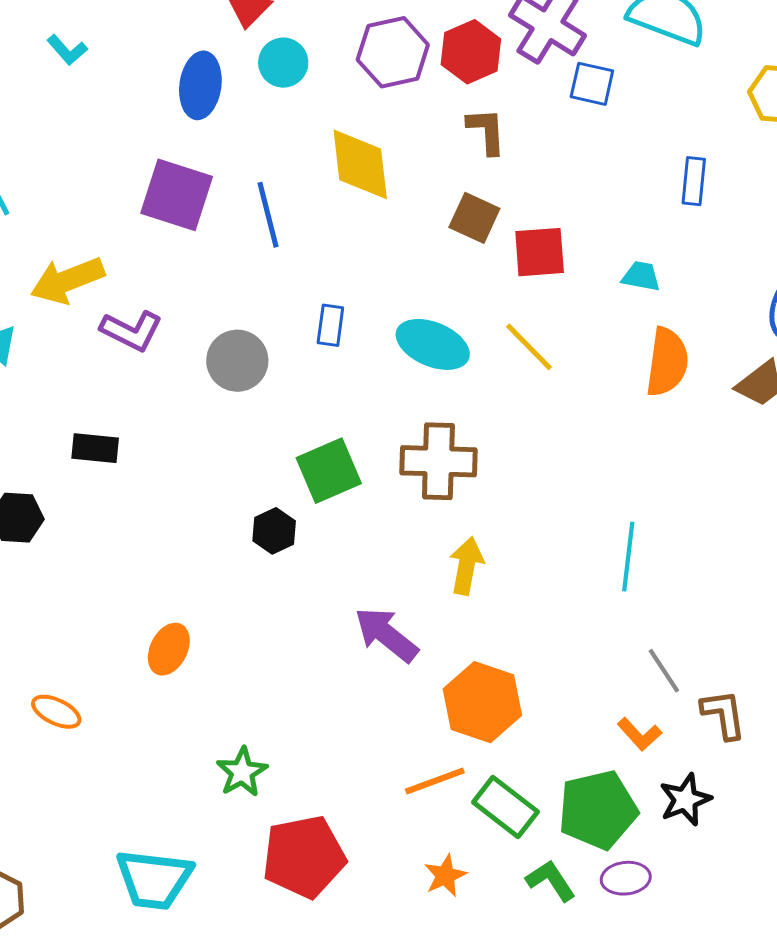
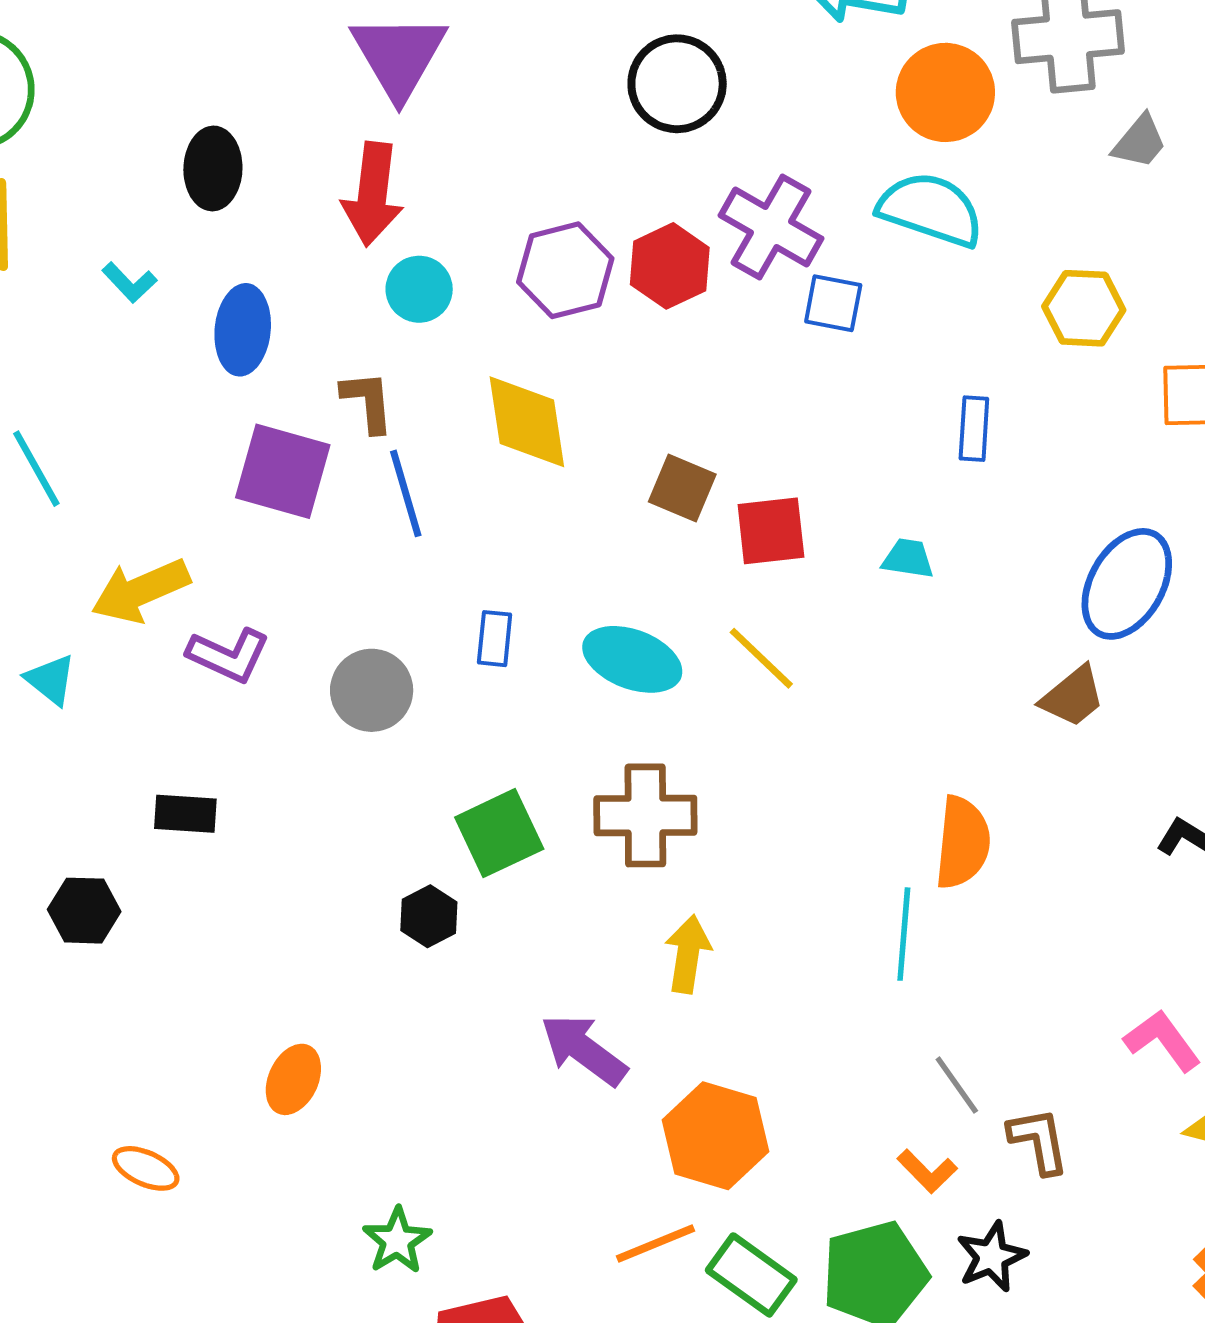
blue ellipse: (200, 85) -> (243, 330), moved
brown L-shape: (486, 131) -> (368, 402), moved
orange semicircle: (667, 362) -> (963, 843), moved

